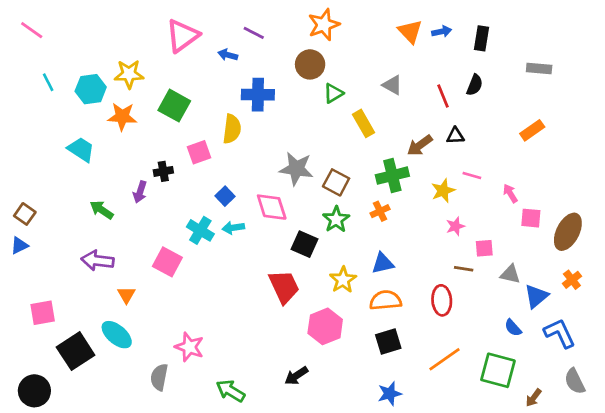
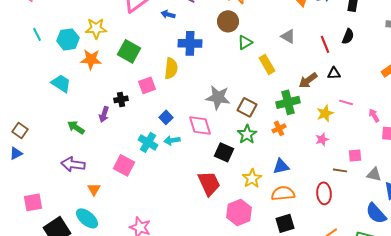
pink star: (455, 226) -> (322, 139), moved
blue semicircle: (513, 328) -> (376, 213), size x1.6

